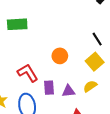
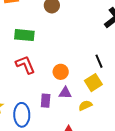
red L-shape: (28, 73) -> (25, 65), moved
purple triangle: (68, 91) -> (65, 93), moved

